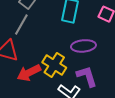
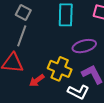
red arrow: (29, 73) -> (37, 80), size x0.7

